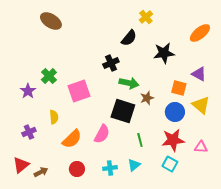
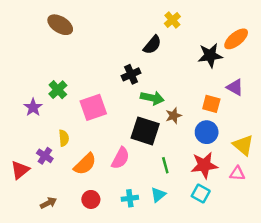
black star: (164, 53) -> (210, 55), moved
yellow triangle: (201, 105) -> (243, 145), moved
purple cross: (29, 132) -> (45, 156), moved, turned -32
red triangle: (21, 165) -> (20, 170), moved

